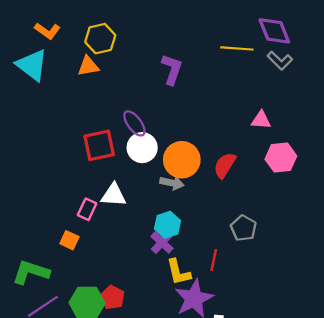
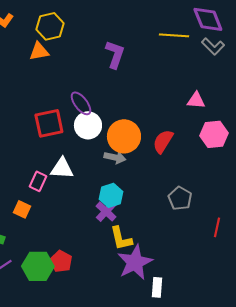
red line: (214, 260) -> (217, 227), moved

